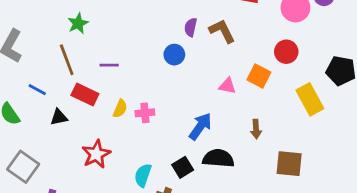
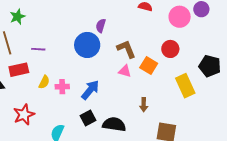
brown L-shape: (222, 31) -> (126, 49), moved
blue circle: (174, 55) -> (87, 45), size x1.6
red rectangle: (85, 94) -> (19, 70), turned -42
blue arrow: (200, 126) -> (90, 90), moved
black square: (183, 167) -> (88, 118), moved

